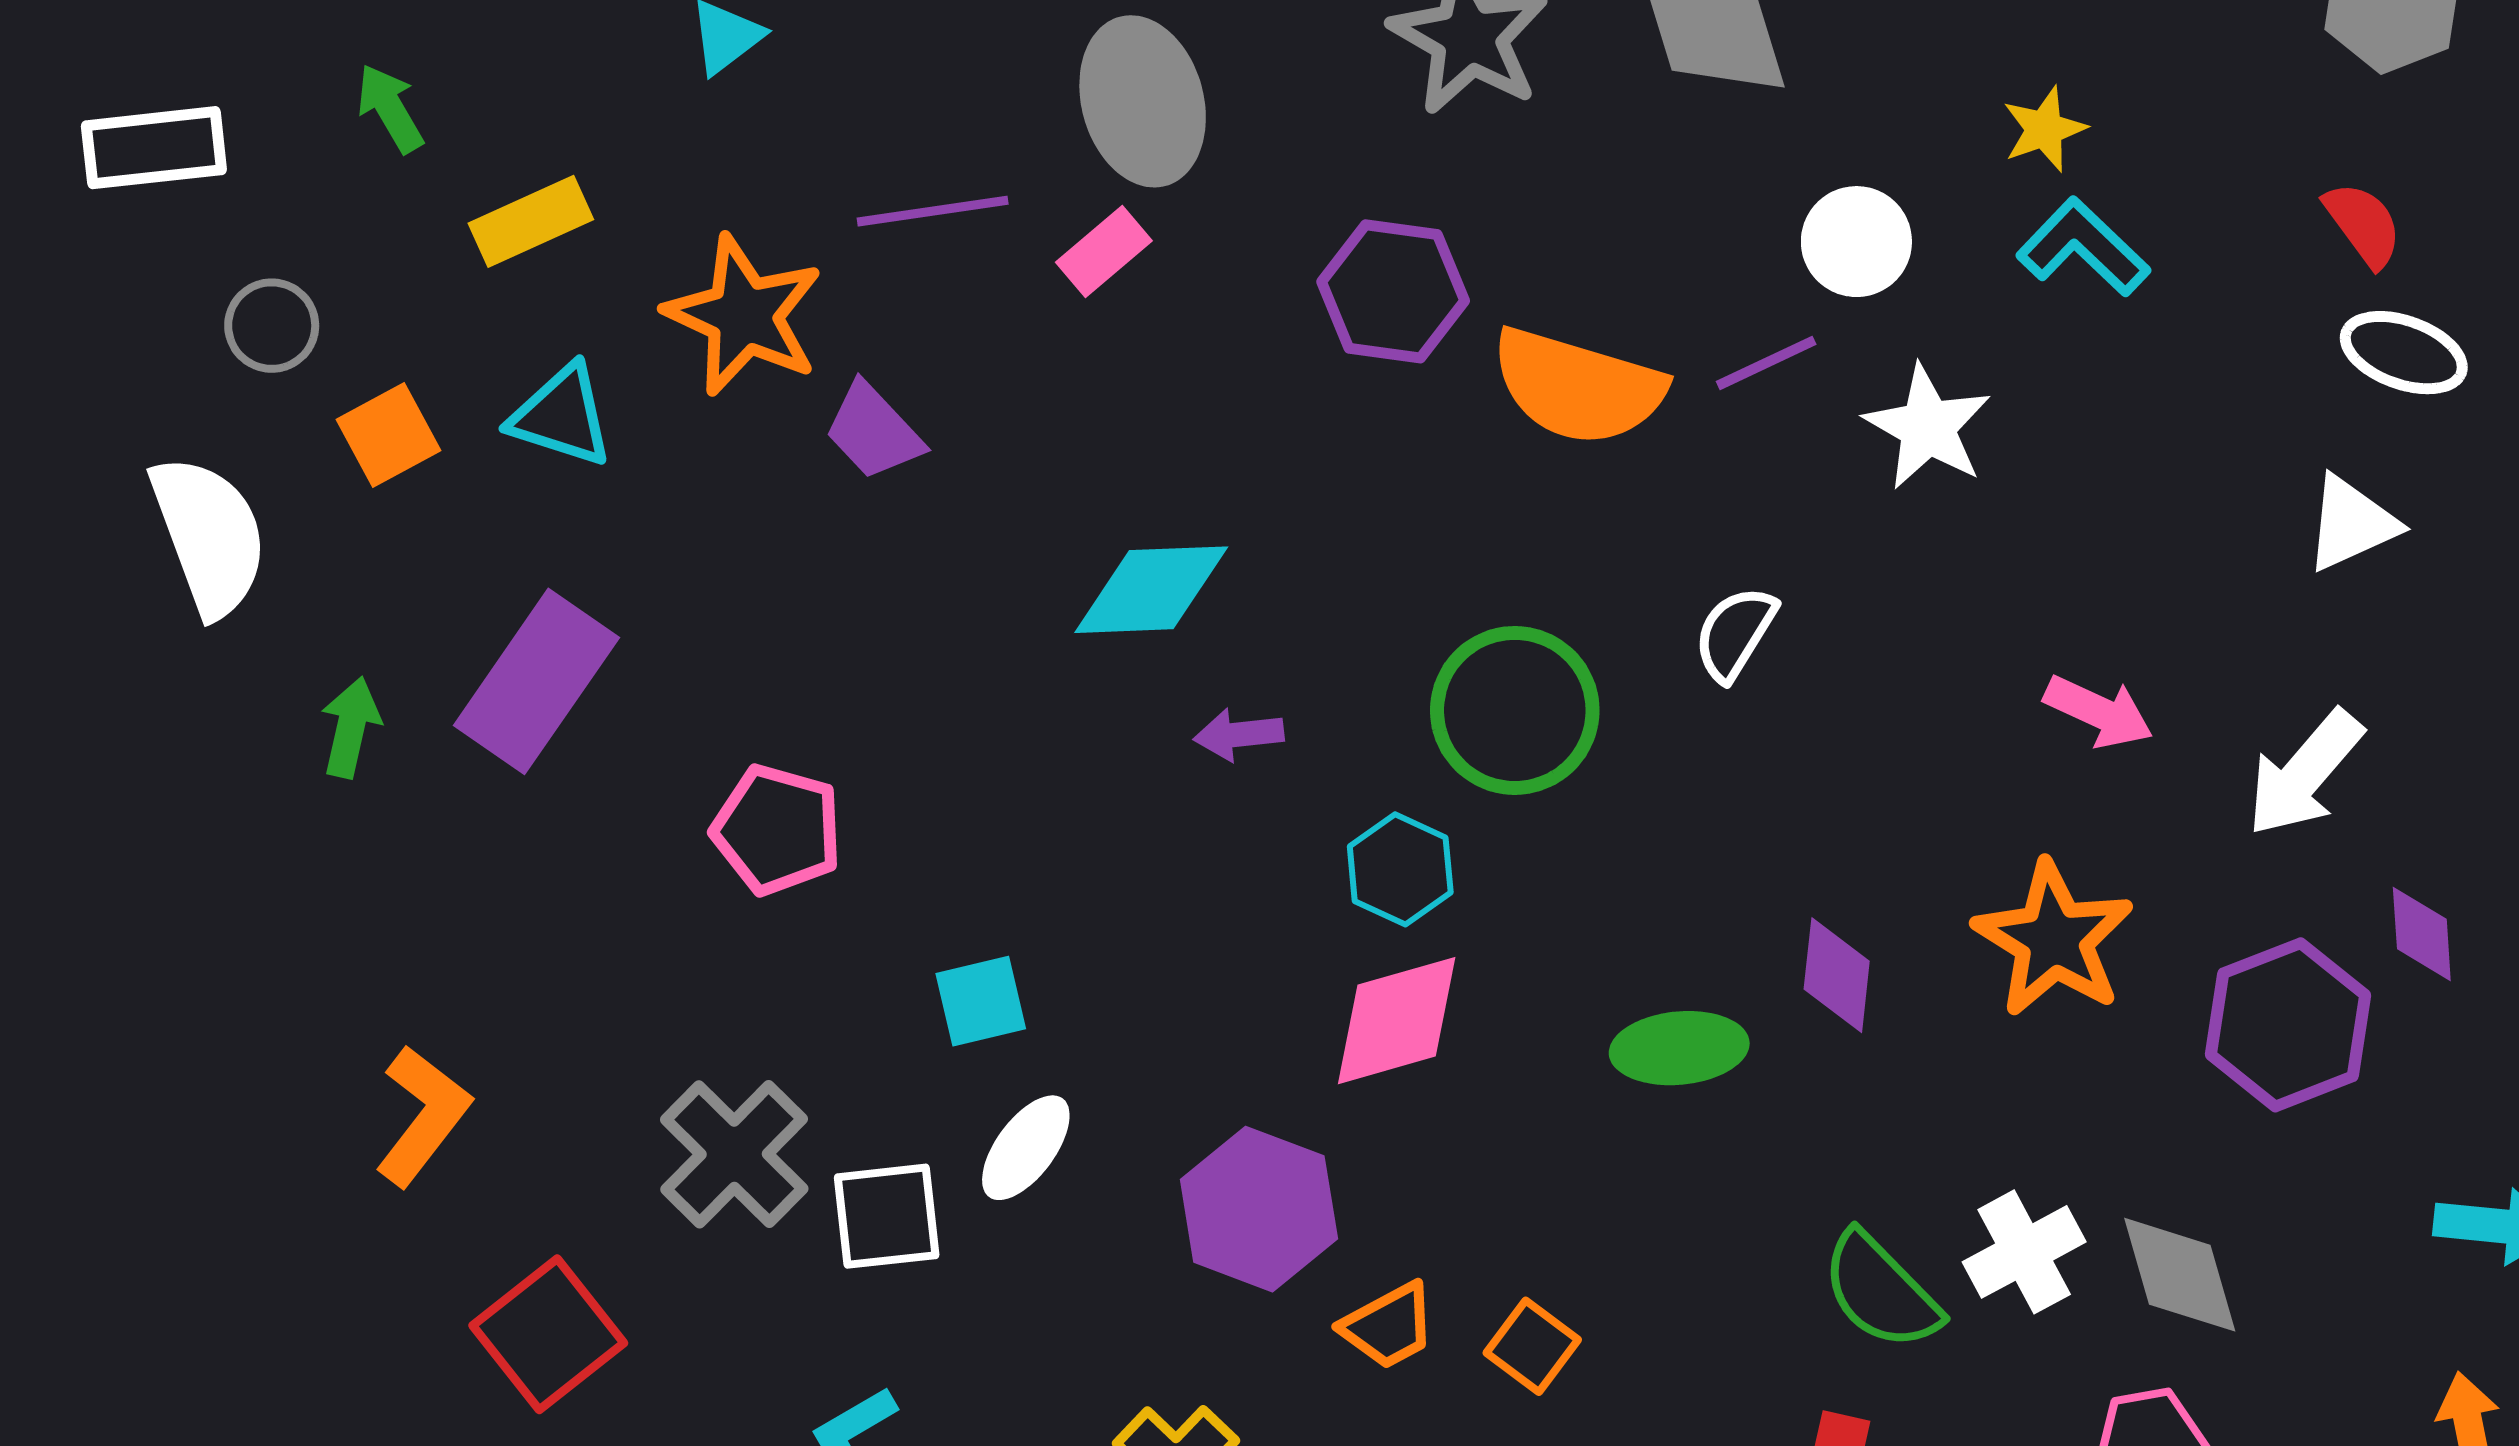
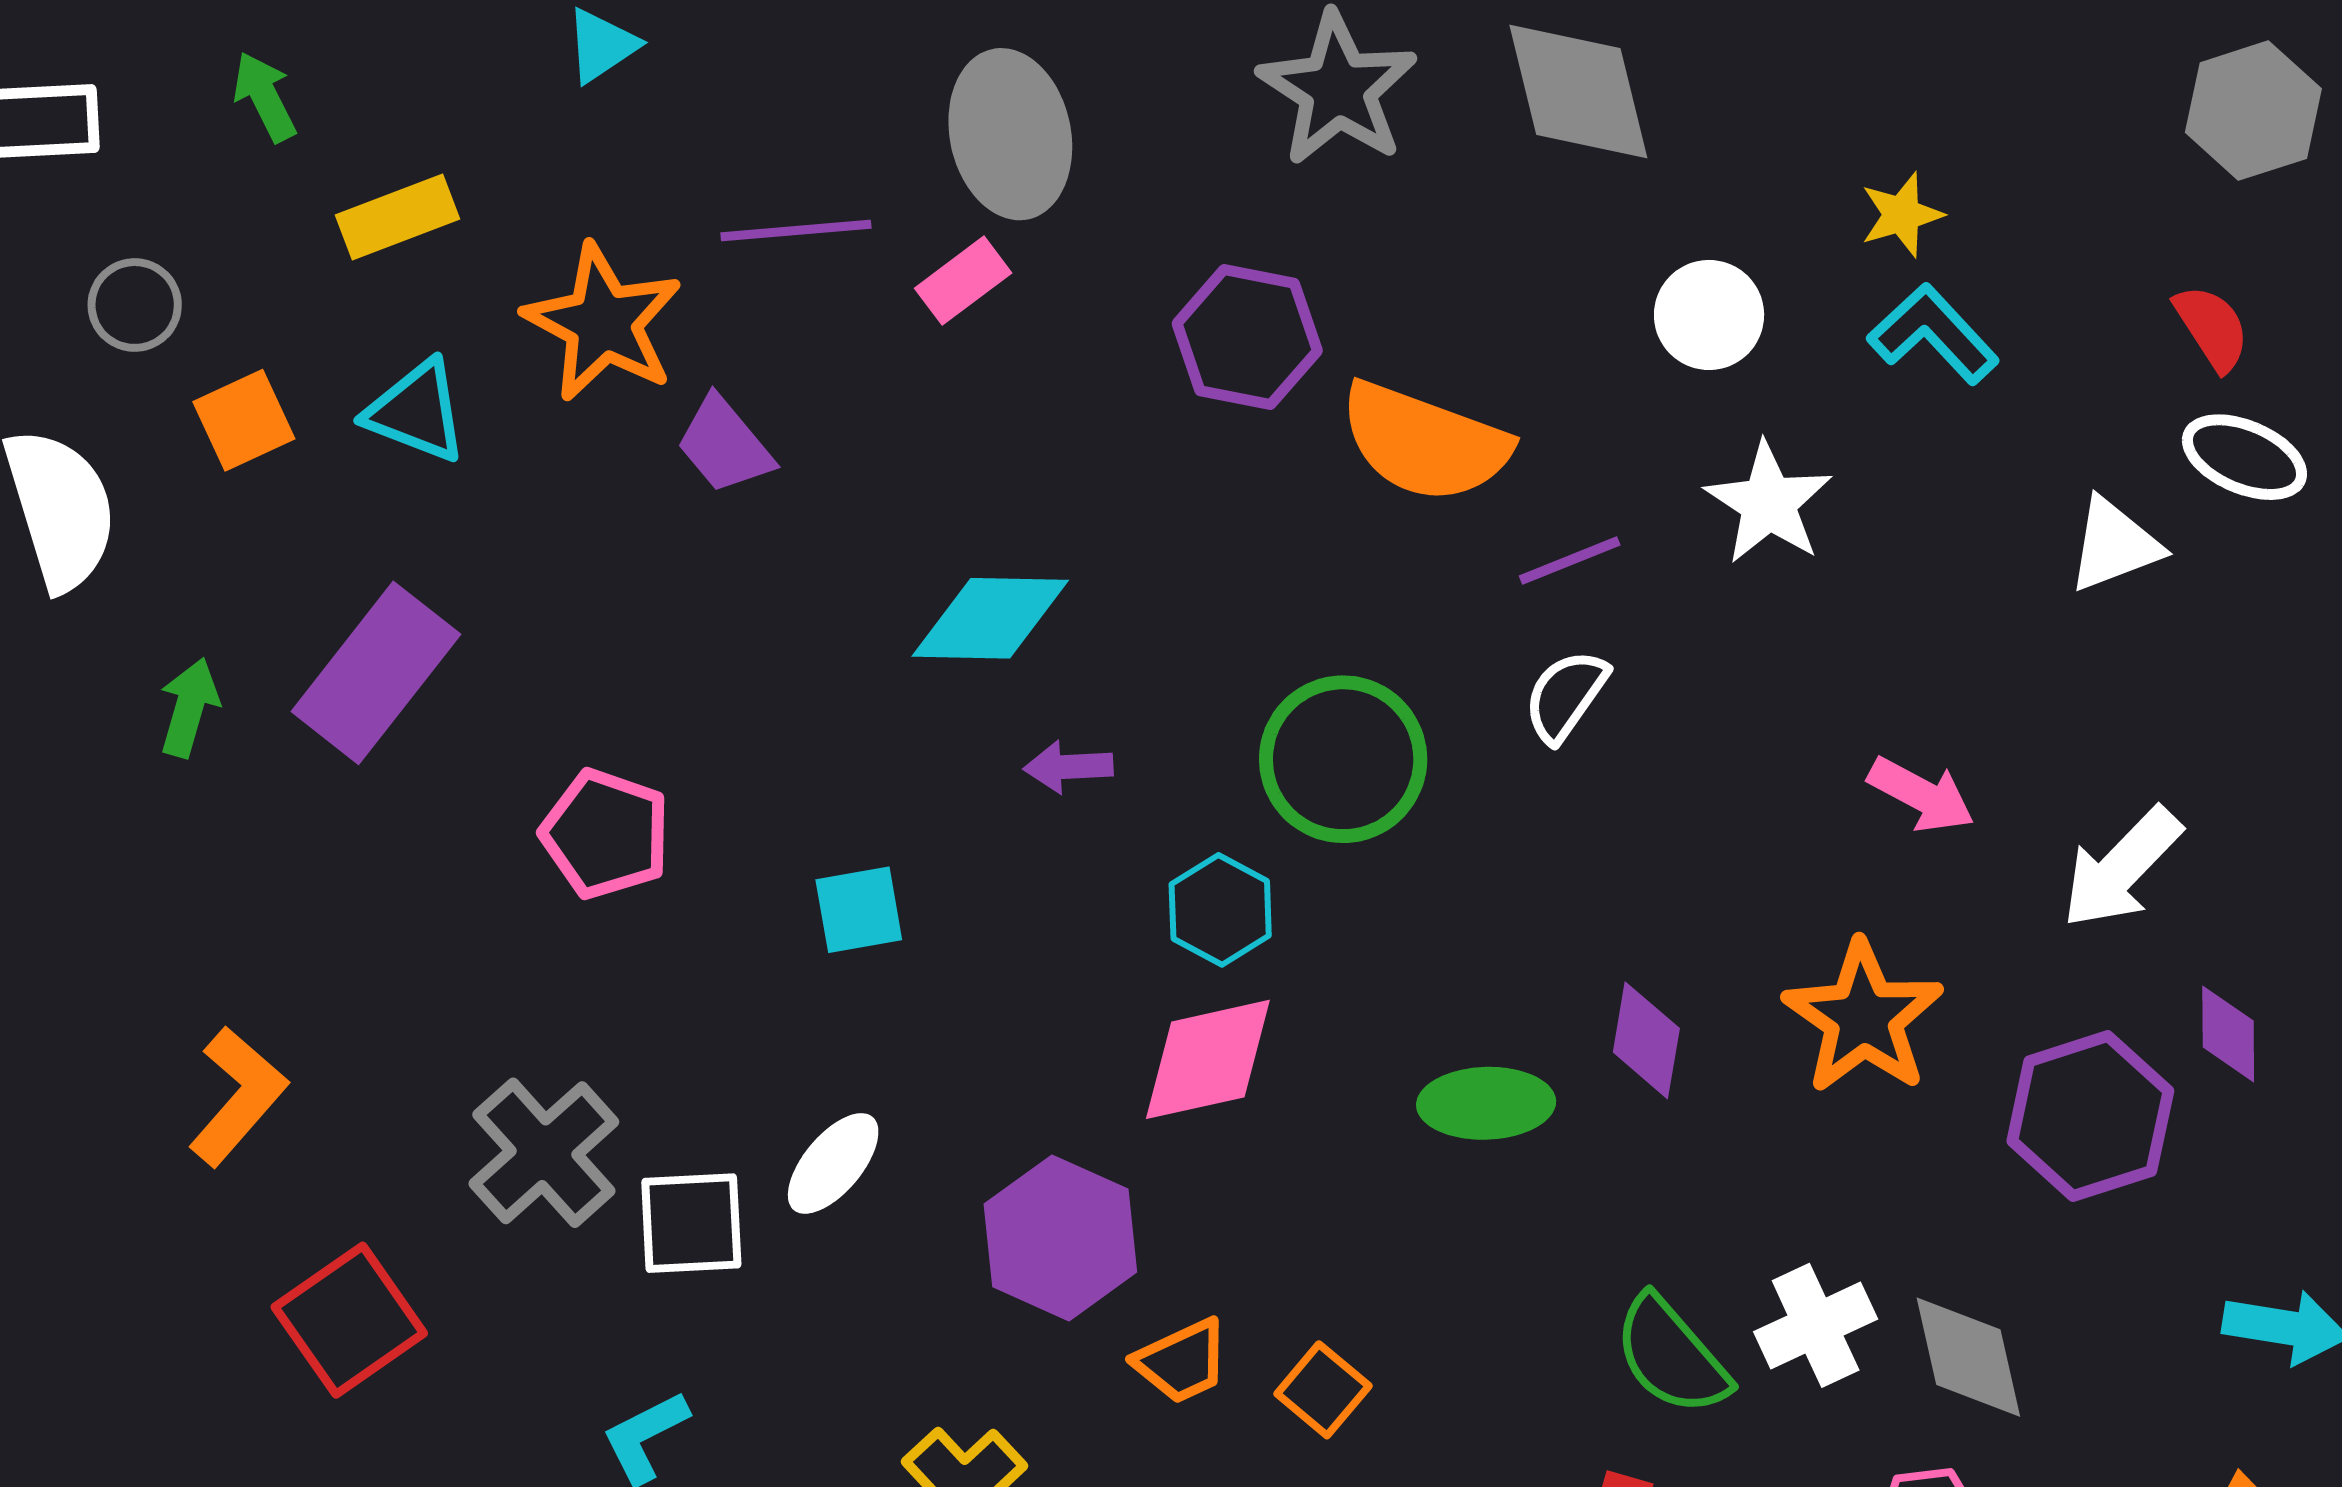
purple line: (1766, 363) -> (1570, 561), moved
white triangle: (2351, 523) -> (2114, 545), moved
cyan square: (981, 1001) -> (859, 910), moved

